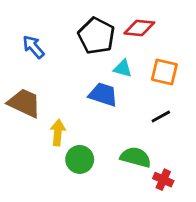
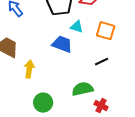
green semicircle: (136, 157) -> (83, 89), turned -30
green circle: (80, 159) -> (43, 103), moved

